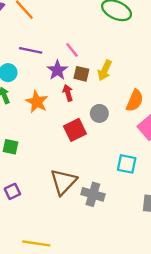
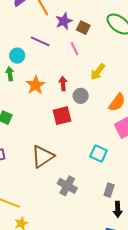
purple star: (57, 70) -> (64, 21), moved
brown square: (81, 74) -> (83, 28), moved
gray circle: (99, 113) -> (81, 96), moved
gray cross: (93, 194) -> (67, 186), moved

